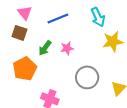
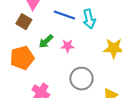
cyan arrow: (98, 17) -> (89, 19), moved
blue line: (58, 19) -> (64, 15), turned 30

